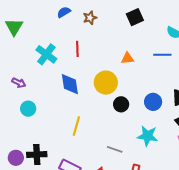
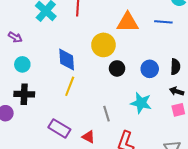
orange triangle: (127, 58) -> (128, 22), size x1.6
blue diamond: (70, 84) -> (67, 60), moved
gray line: (115, 149) -> (106, 114), turned 49
black cross: (37, 155) -> (24, 94), moved

